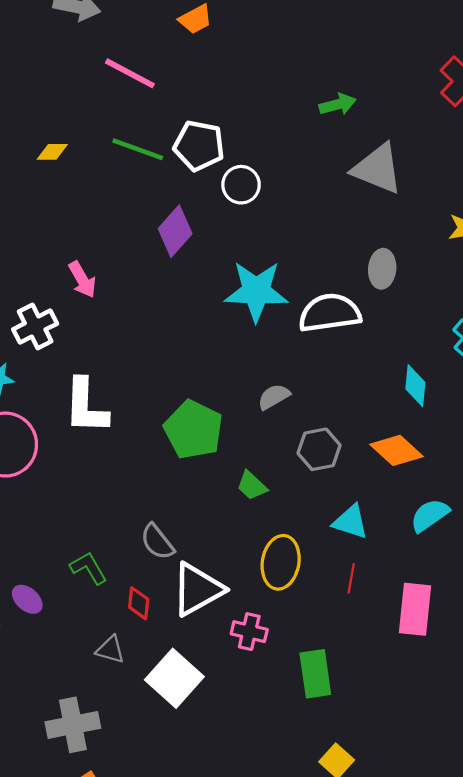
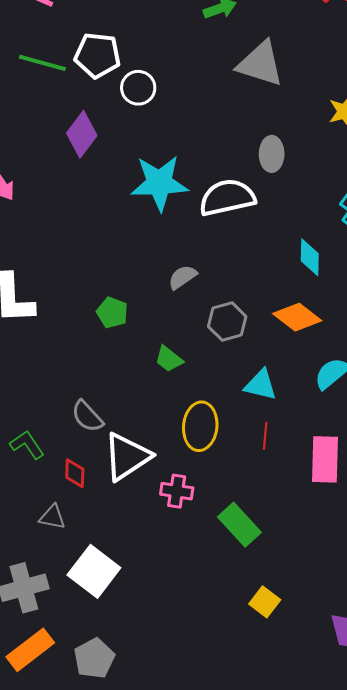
green pentagon: (193, 430) -> (112, 313), size x0.6
green rectangle: (315, 674) -> (239, 525), turned -30
white square: (174, 678) -> (94, 571), moved

